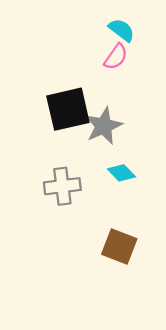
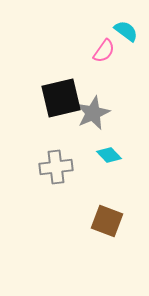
cyan semicircle: (121, 30) -> (126, 31), moved

